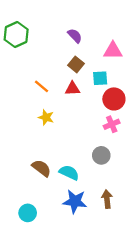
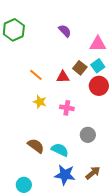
brown square: (76, 64) -> (80, 68), moved
cyan square: (100, 78) -> (98, 66), moved, turned -32
pink cross: (112, 124) -> (67, 108), moved, turned 32
brown arrow: (107, 199) -> (93, 173), turned 56

